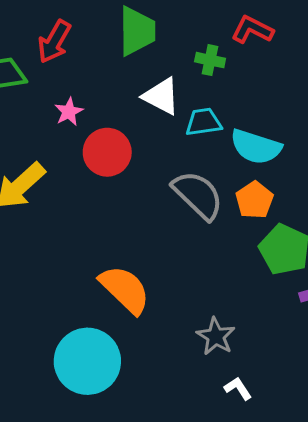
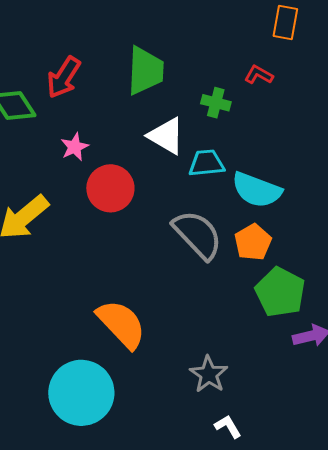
red L-shape: (252, 30) -> (259, 75), size x0.7

